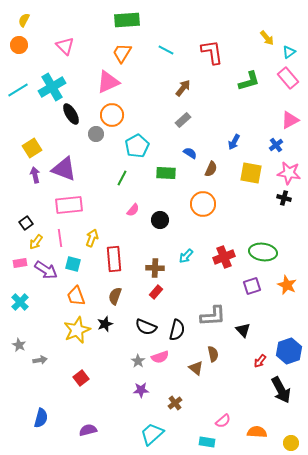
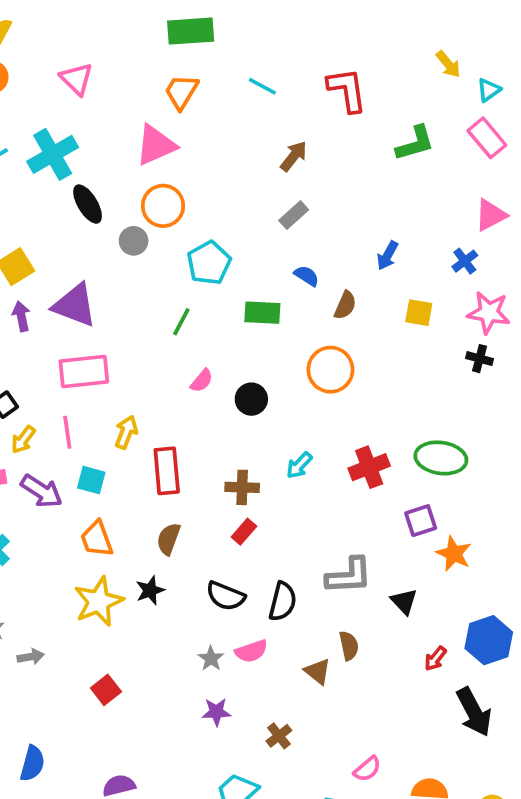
yellow square: (251, 173) -> (419, 313), size x0.7
orange star: (287, 285) -> (454, 554), moved

